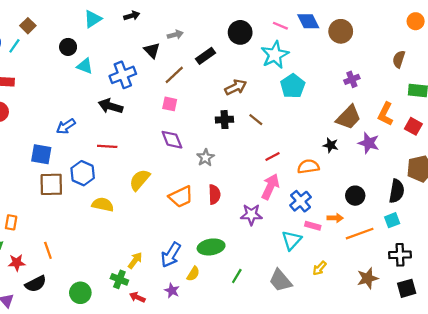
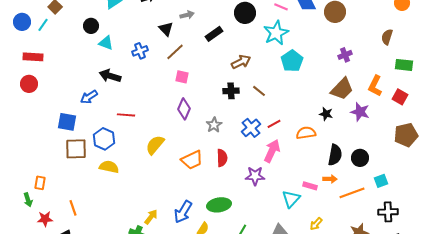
blue cross: (123, 75) -> (140, 51), size x0.7
brown line: (174, 75) -> (175, 52), moved
black arrow: (111, 106) -> (110, 76), moved
purple diamond: (172, 140) -> (184, 109), turned 45
black semicircle: (397, 191) -> (335, 155), moved
black circle: (355, 196) -> (360, 158), moved
blue cross: (300, 201) -> (251, 128), moved
yellow semicircle: (103, 205) -> (109, 167), moved

